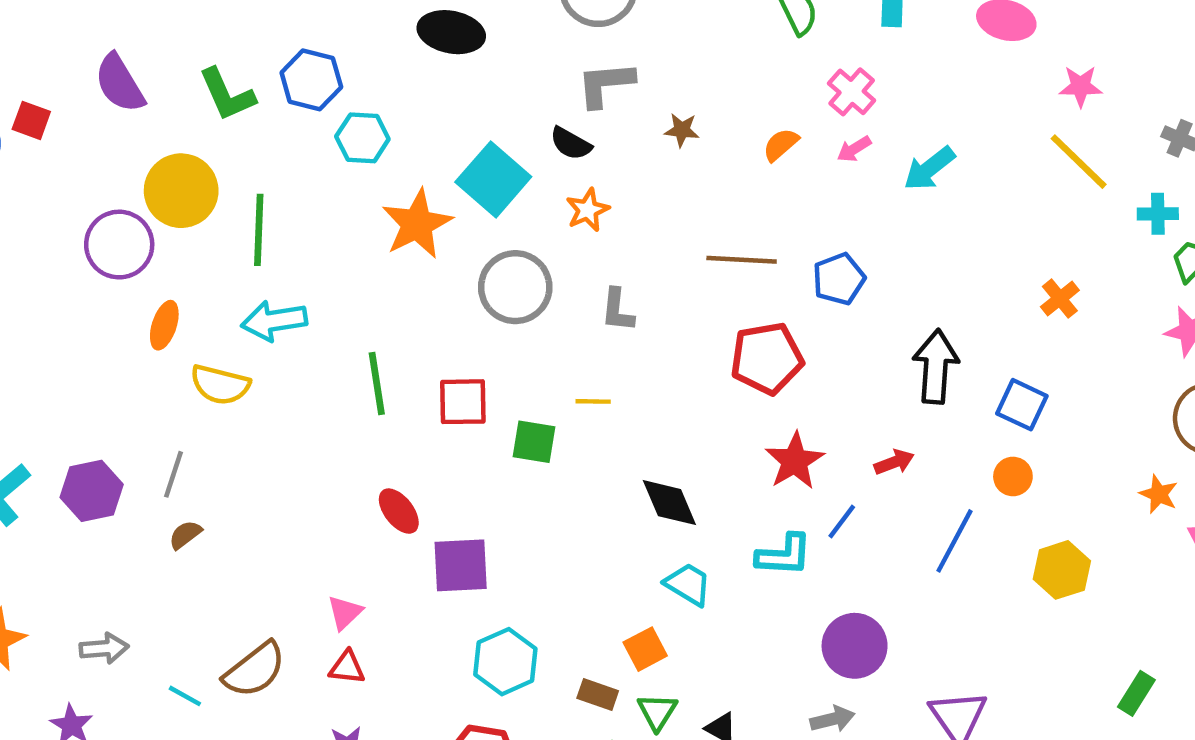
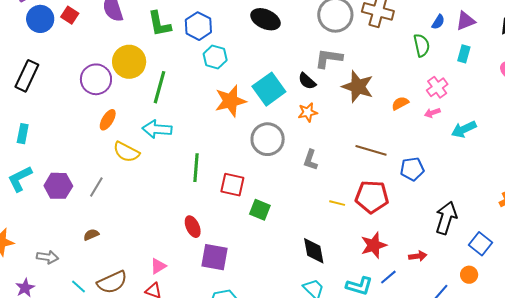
brown star: (682, 130) -> (358, 87), size x2.0
yellow line: (593, 401) -> (337, 203), moved
brown semicircle: (185, 535) -> (91, 235), moved

